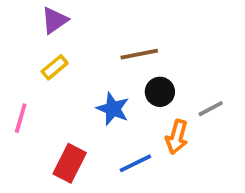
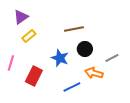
purple triangle: (55, 20) -> (21, 17), moved
orange arrow: (177, 137) -> (94, 73), turned 90
red rectangle: (70, 163) -> (34, 76), moved

